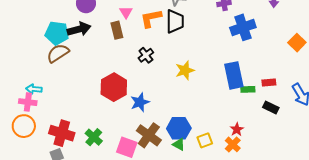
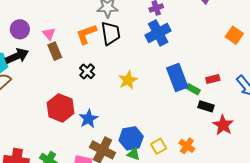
pink triangle: (126, 12) -> (49, 34), moved
blue cross: (243, 27) -> (158, 33), moved
green rectangle: (248, 89) -> (193, 89), turned 40
black rectangle: (271, 107) -> (206, 106), moved
red star: (237, 129) -> (223, 125), moved, size x1.5

